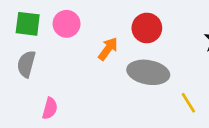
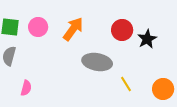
red circle: (147, 28) -> (122, 30), moved
orange arrow: (108, 49) -> (73, 29), moved, size x1.4

